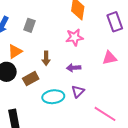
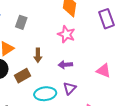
pink star: (75, 37) -> (66, 34), turned 30
pink triangle: (110, 58) -> (104, 71), moved, turned 35

